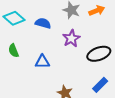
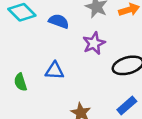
green semicircle: (14, 51) -> (20, 82), moved

